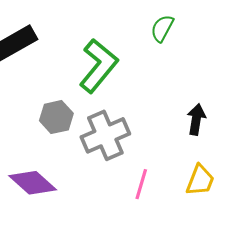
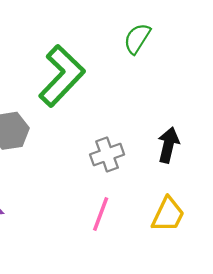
gray cross: (105, 135) -> (107, 155), moved, size x0.6

